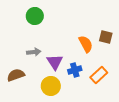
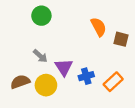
orange semicircle: (86, 44) -> (99, 27), moved
gray arrow: (34, 52) -> (40, 56), turned 48
yellow circle: (51, 86) -> (46, 85), moved

